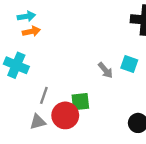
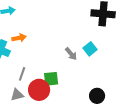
orange arrow: (31, 31) -> (19, 38), moved
cyan square: (129, 64) -> (90, 49), turned 32

